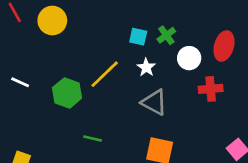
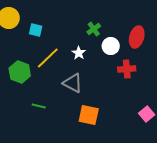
cyan square: (138, 37) -> (36, 30), moved
gray triangle: (154, 102) -> (73, 83), moved

